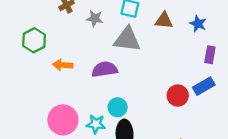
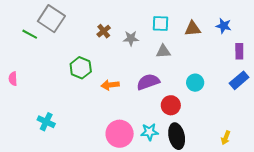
gray triangle: (127, 39) -> (163, 51), size x0.6
red circle: (178, 96) -> (171, 105), moved
cyan circle: (118, 107) -> (195, 83), moved

